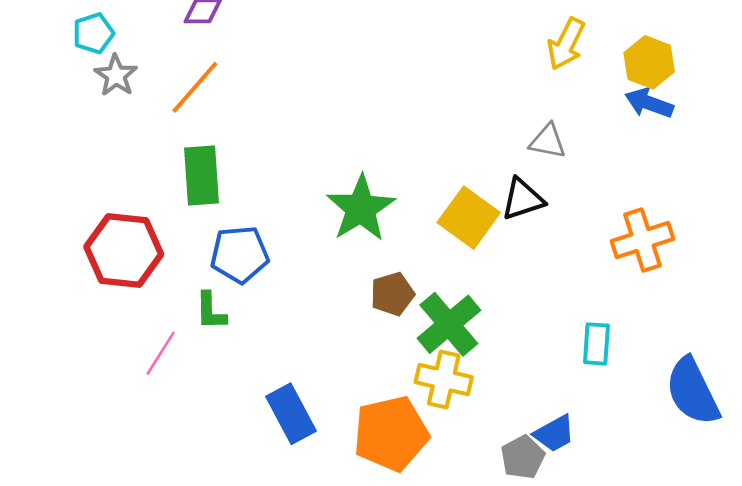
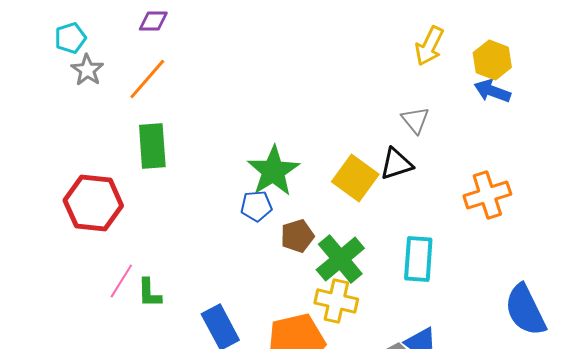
gray triangle: (548, 141) -> (415, 120), turned 40
blue pentagon: (240, 254) -> (256, 206), moved, size x0.7
green L-shape: (211, 311) -> (149, 293), moved
cyan rectangle: (596, 344) -> (418, 259), moved, size x1.4

